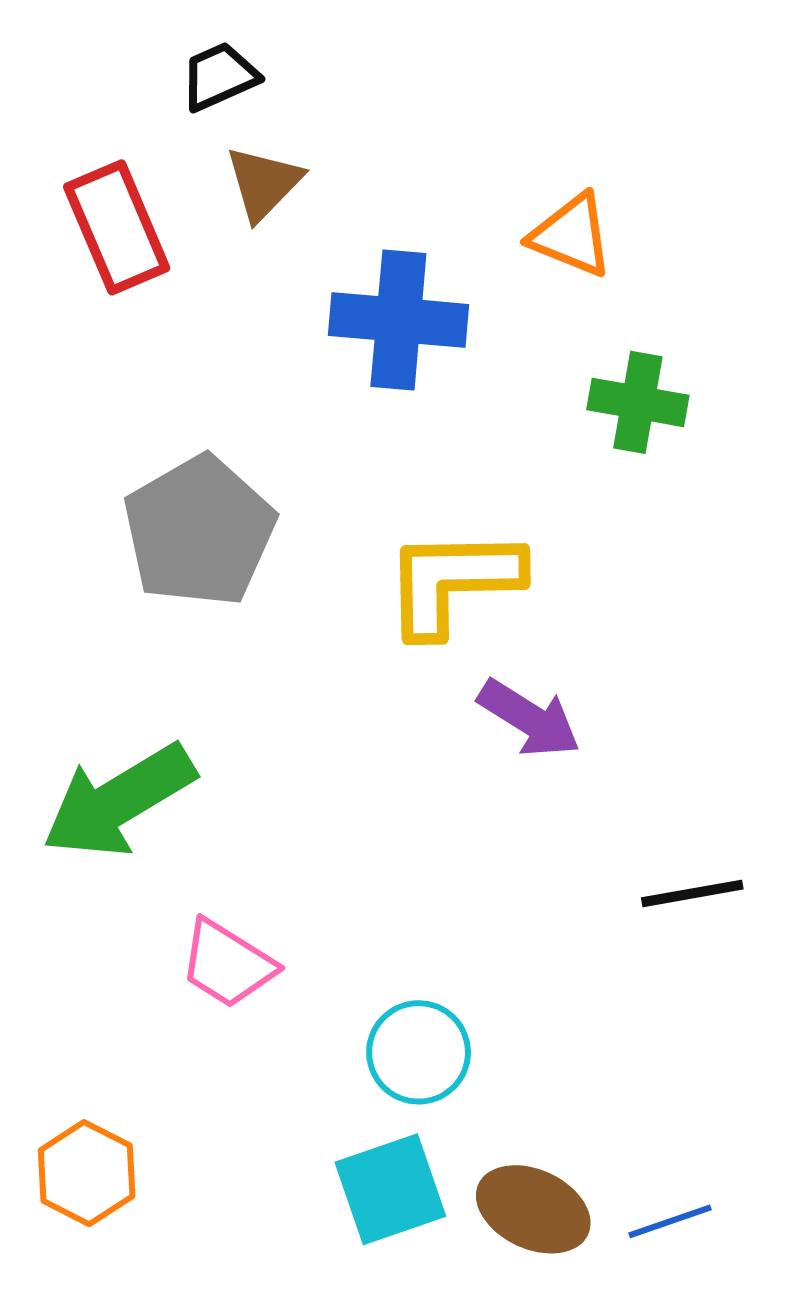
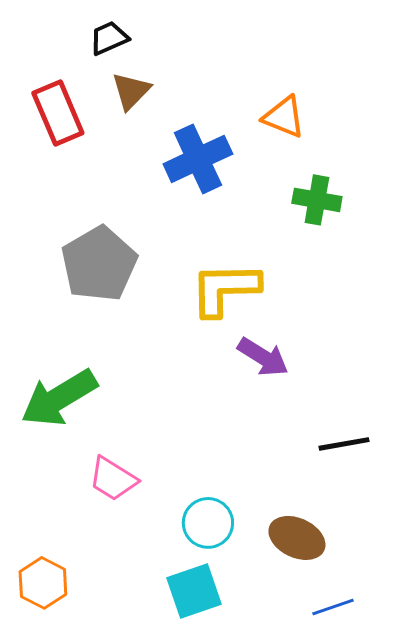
blue cross: (398, 320) -> (198, 159), turned -30
brown ellipse: (533, 1209) -> (297, 538), moved

